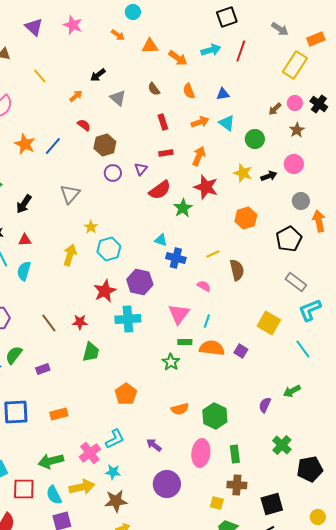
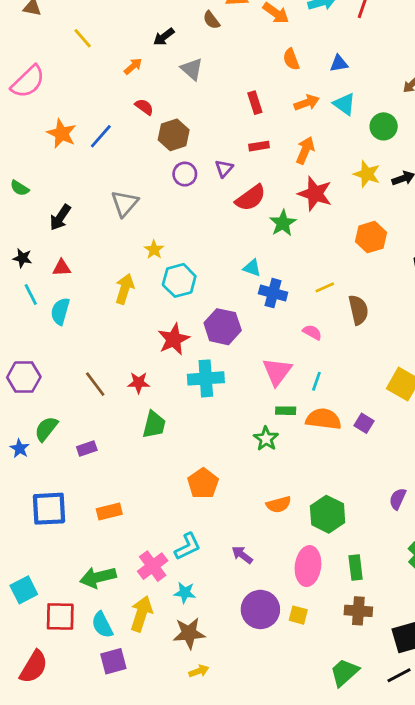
brown semicircle: (154, 89) -> (211, 20), moved
yellow arrow: (82, 487) -> (141, 614), turned -60
yellow square: (217, 503) -> (298, 615), moved

